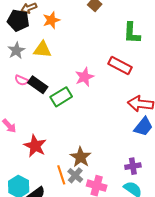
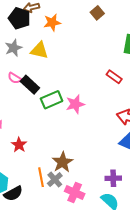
red rectangle: (120, 66) -> (114, 77), size x0.7
pink star: (84, 77) -> (75, 104), moved
red star: (35, 146) -> (19, 145), size x0.7

